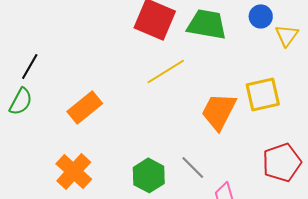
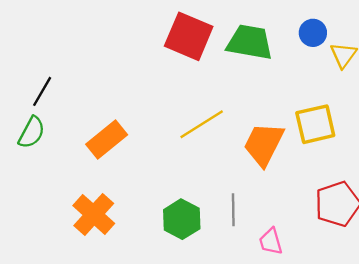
yellow line: (166, 71) -> (202, 124), moved
gray line: (193, 167) -> (233, 210), turned 44

